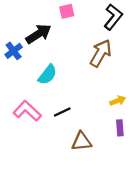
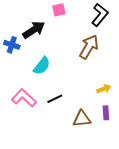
blue cross: (14, 51) -> (12, 45), turned -35
brown triangle: (81, 141) -> (82, 119), moved

